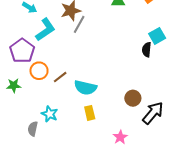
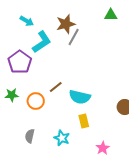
orange circle: (39, 71) -> (36, 101), moved
cyan star: (50, 114) -> (62, 138), moved
pink star: (120, 137) -> (103, 148), moved

